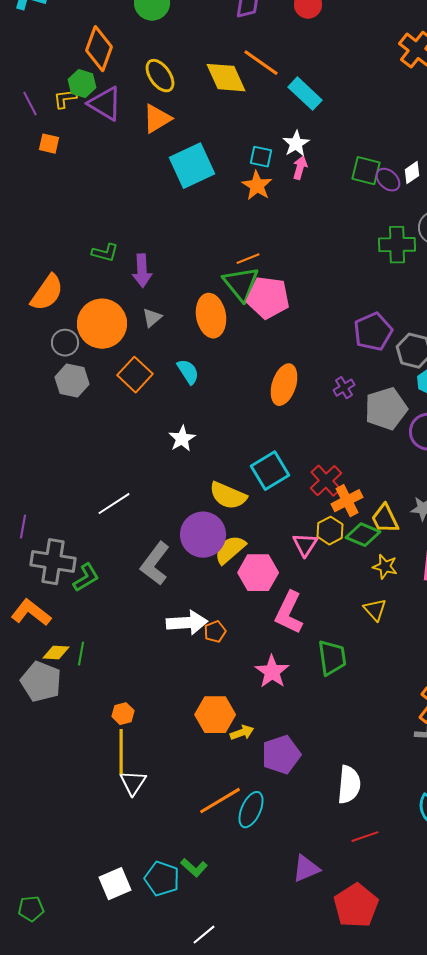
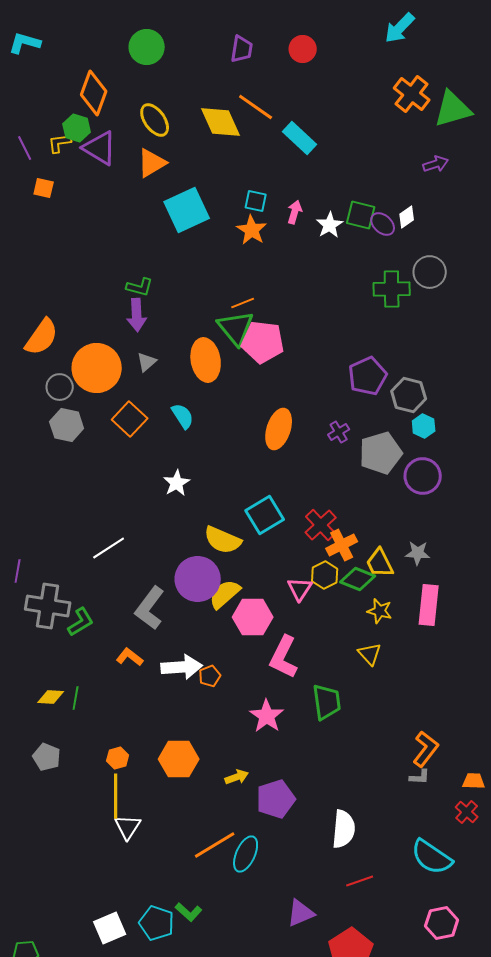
white star: (296, 144) -> (330, 225), moved
green L-shape: (105, 253) -> (140, 287), moved
orange L-shape: (31, 613) -> (130, 657), moved, size x0.7
gray pentagon: (41, 682) -> (47, 757), moved, size x0.7
orange hexagon: (215, 715) -> (179, 759), moved

